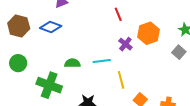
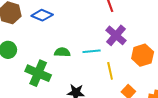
orange hexagon: (149, 33) -> (143, 55), moved
purple cross: (125, 44) -> (116, 35), size x1.5

